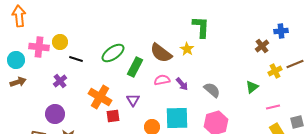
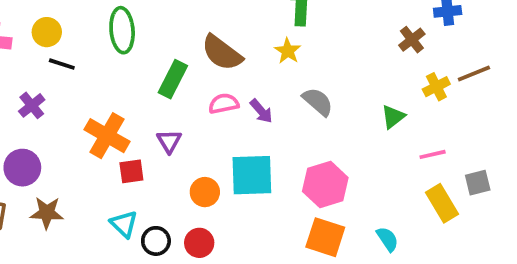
yellow circle: (60, 42) -> (47, 32), moved
yellow star: (187, 49) -> (288, 51), moved
green ellipse: (113, 53) -> (122, 30), moved, turned -60
gray semicircle: (212, 90) -> (318, 102), moved

